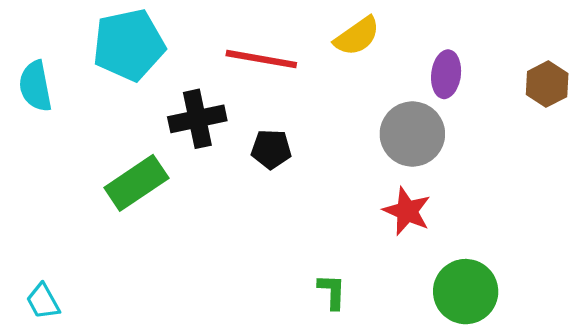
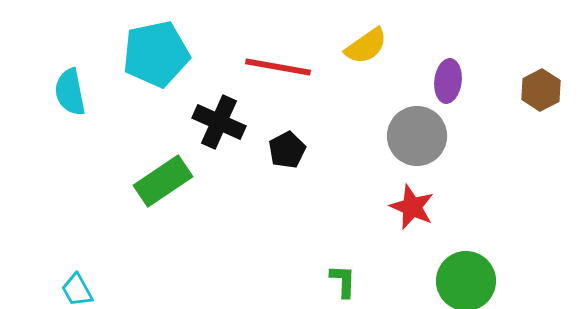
black cross: (197, 119) -> (219, 122), turned 36
black pentagon: (271, 149) -> (287, 150), turned -30

